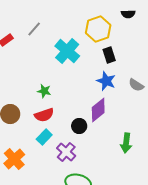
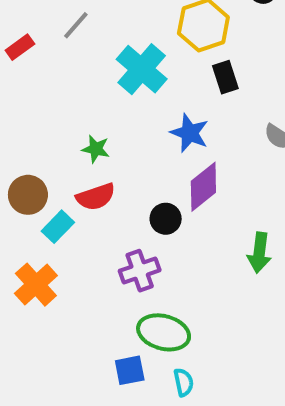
blue star: (106, 81) -> (189, 133), moved
cyan rectangle: (44, 137) -> (58, 227), moved
purple cross: (66, 152) -> (140, 271), turned 30

